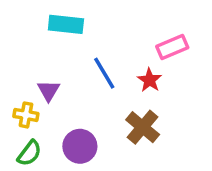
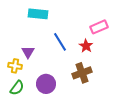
brown cross: (143, 127) -> (82, 73), turned 30

